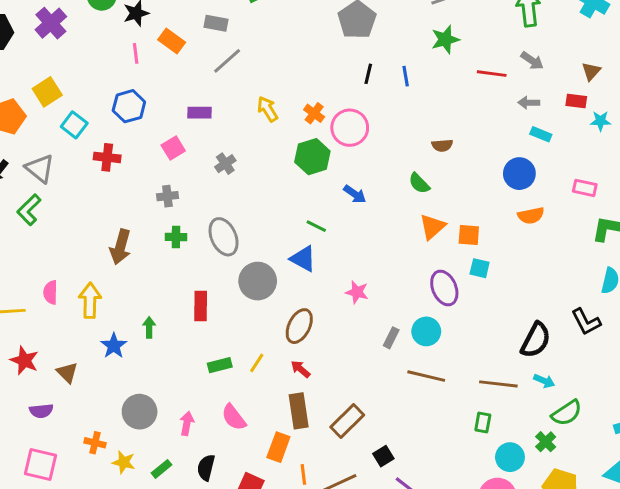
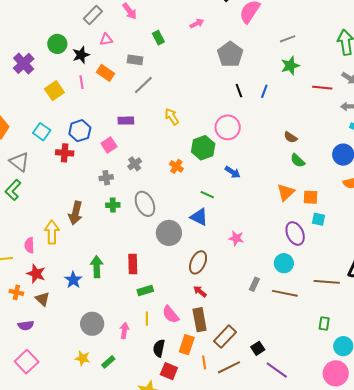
black line: (368, 74) -> (239, 91), turned -32
blue line: (406, 76) -> (264, 91), turned 32
yellow square: (47, 92) -> (54, 91), moved
blue hexagon: (129, 106) -> (80, 131), moved
orange cross: (314, 113) -> (176, 166), moved
brown semicircle: (442, 145) -> (290, 137), turned 40
gray cross: (225, 164) -> (135, 164), moved
green semicircle: (419, 183) -> (298, 161), moved
yellow arrow: (90, 300) -> (52, 232), moved
red rectangle: (201, 306) -> (133, 264), moved
green arrow: (149, 327) -> (97, 267), size x1.5
gray rectangle: (391, 338) -> (254, 284), moved
red star: (24, 360) -> (36, 274), moved
yellow line: (257, 363) -> (147, 319), moved, turned -32
brown line: (498, 384) -> (327, 282), moved
pink semicircle: (234, 417) -> (171, 314), moved
brown rectangle: (347, 421) -> (225, 337), moved
orange cross: (95, 443) -> (16, 292), moved
pink square: (41, 464) -> (27, 362), turned 35
black semicircle: (206, 468) -> (159, 348), moved

